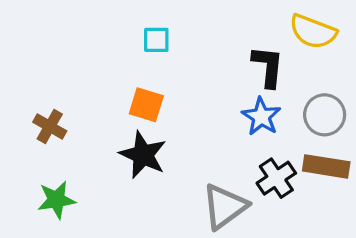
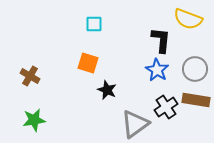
black star: (143, 155) -> (107, 90), moved, size x0.7

